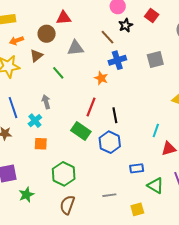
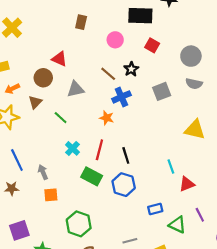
red triangle: (64, 18) -> (59, 59), turned 35
black star: (126, 25) -> (131, 69), moved
gray arrow: (46, 102) -> (43, 172), moved
cyan cross: (35, 121) -> (72, 148), moved
cyan line: (156, 131) -> (171, 167), turned -32

